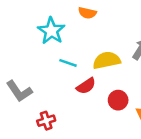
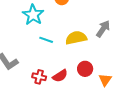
red semicircle: (86, 86) -> (60, 76), moved
red cross: (46, 121) -> (39, 77), moved, turned 32

